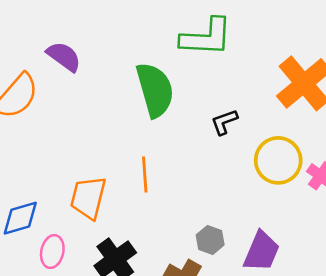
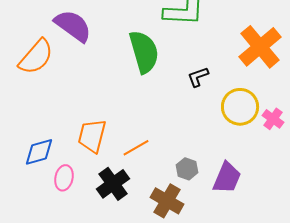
purple semicircle: (64, 56) -> (73, 26), size x1.4
orange line: (145, 175) -> (136, 148), moved, turned 64

